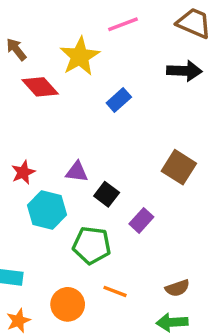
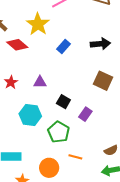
black arrow: (184, 71) -> (100, 44), moved
red star: (23, 172) -> (11, 82), moved
purple triangle: (77, 172) -> (40, 82), moved
green pentagon: (92, 245) -> (59, 132), turned 30

